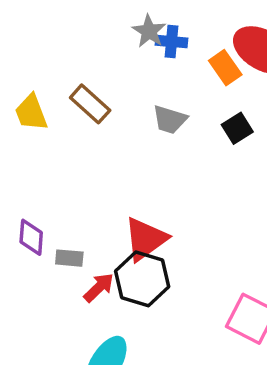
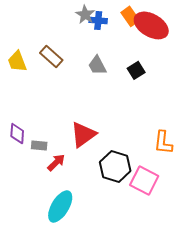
orange rectangle: (225, 68) -> (130, 16), moved
gray trapezoid: (170, 120) -> (97, 65), turned 45
black hexagon: (142, 279) -> (115, 166), moved

